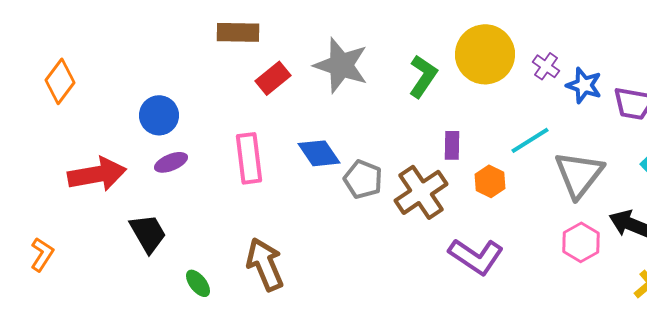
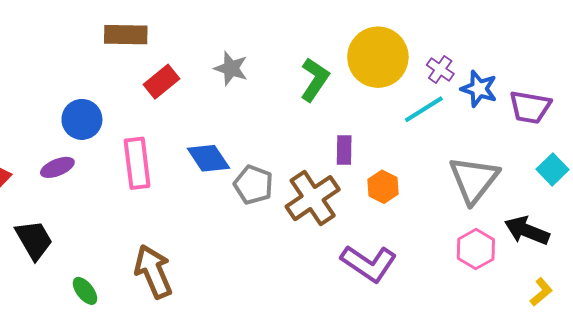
gray star: (341, 65) -> (231, 68), size x0.6
blue circle: (159, 115) -> (82, 119), moved
cyan line: (530, 140) -> (424, 109), moved

